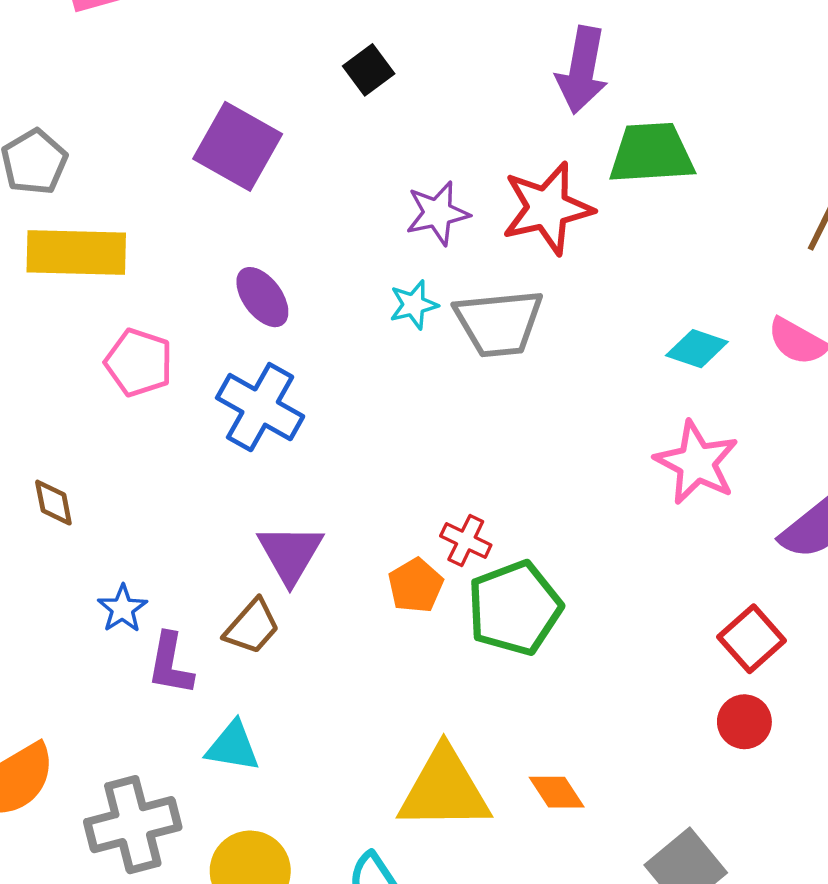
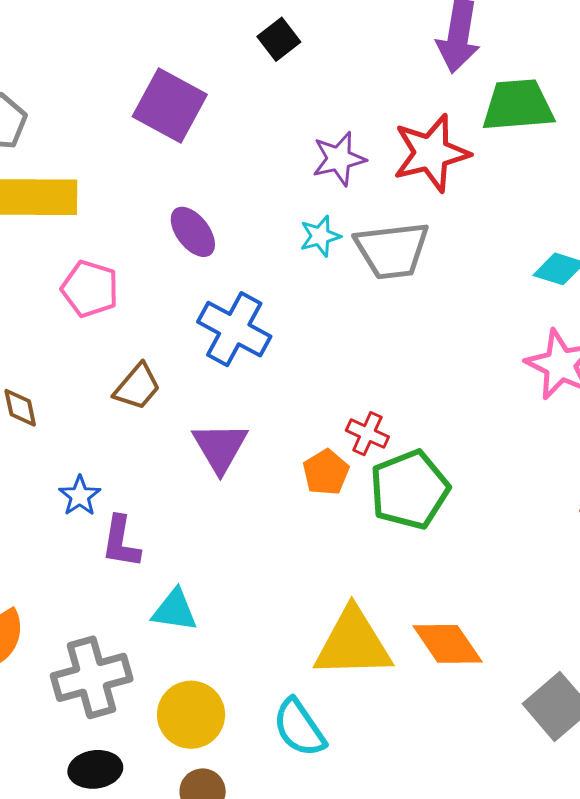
blue cross: (260, 407) -> (234, 329), moved
brown trapezoid: (252, 627) -> (137, 387), moved
orange diamond: (557, 792) -> (448, 644), size x1.5

